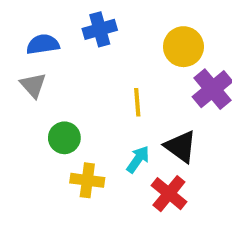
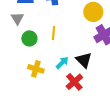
yellow line: (137, 102) -> (54, 33), moved
green circle: (64, 138) -> (29, 38), moved

